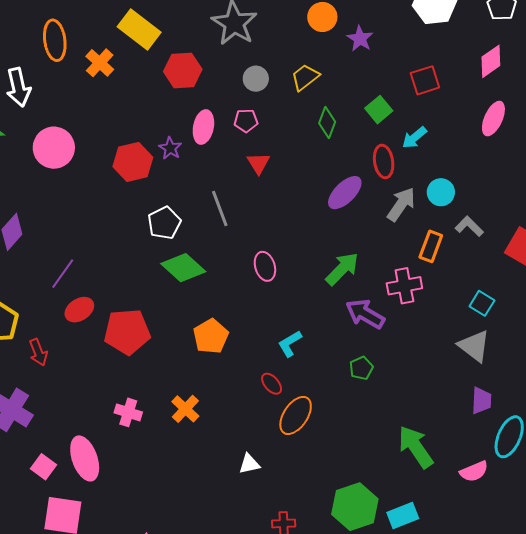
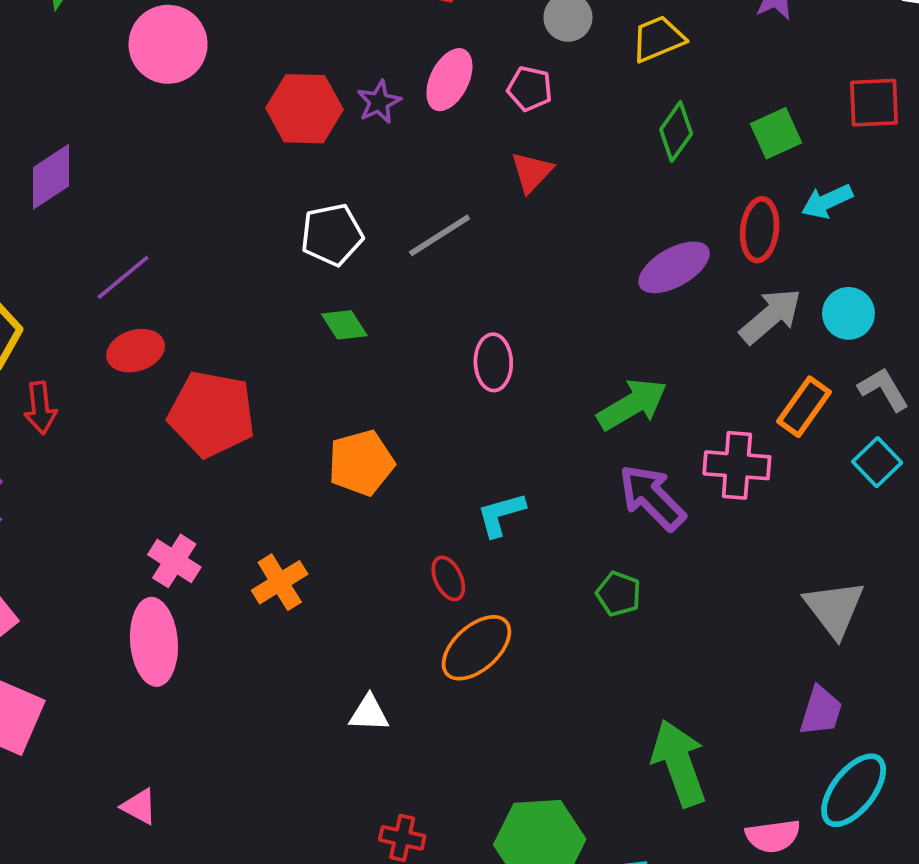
gray line: (220, 208) -> (440, 235), turned 63
green diamond: (183, 268) -> (344, 325), size x0.6
cyan square: (482, 303) -> (877, 462), moved
green pentagon: (361, 368) -> (619, 594), turned 30
pink ellipse: (85, 458) -> (154, 642), moved

